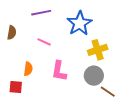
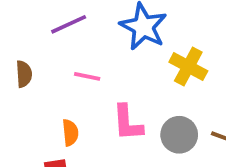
yellow cross: (98, 50) -> (188, 67), turned -30
gray circle: (94, 76) -> (179, 135), moved

